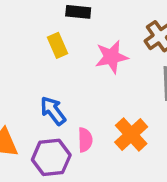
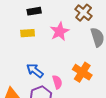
yellow rectangle: (58, 45) -> (28, 33), turned -56

